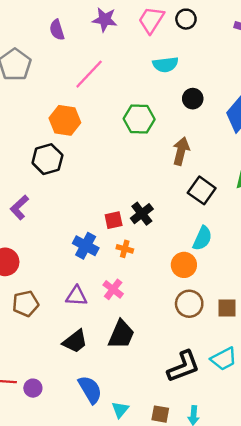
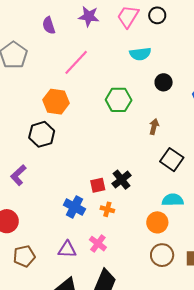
brown arrow: (181, 151) -> (154, 127), size x0.7
cyan semicircle: (202, 238) -> (173, 200), turned -115

